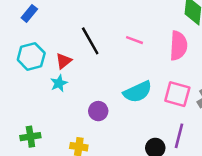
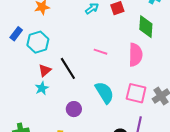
black line: (90, 41) -> (68, 68), moved
cyan hexagon: (31, 56) -> (38, 42), moved
cyan semicircle: (138, 92) -> (105, 93), turned -95

